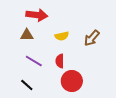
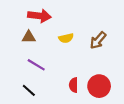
red semicircle: (60, 61) -> (74, 85), moved
red circle: (72, 81) -> (99, 86), moved

